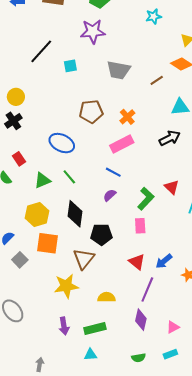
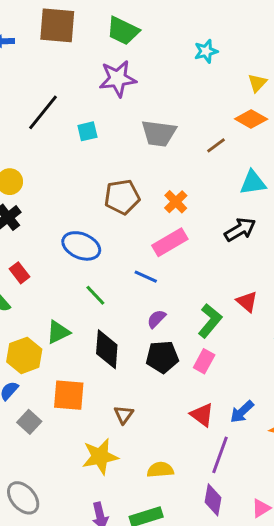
blue line: (113, 172) -> (146, 277), moved
green triangle: (42, 180) -> (58, 332), moved
yellow hexagon: (37, 214) -> (24, 355), moved
pink rectangle: (140, 226) -> (204, 361), turned 35
black pentagon: (101, 234) -> (162, 357), moved
brown triangle: (84, 259) -> (124, 415), size x0.6

